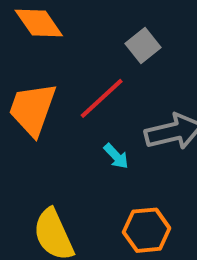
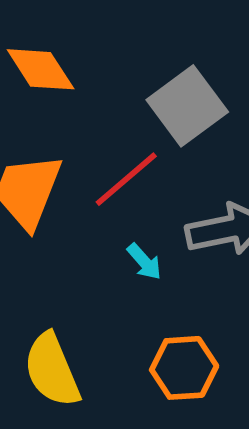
gray square: (143, 45) -> (187, 106), size x1.6

